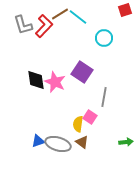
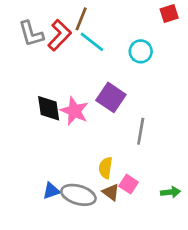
brown line: (60, 14) -> (81, 19), turned -36
cyan line: (78, 17) -> (92, 42), moved
pink square: (90, 117) -> (129, 184), moved

